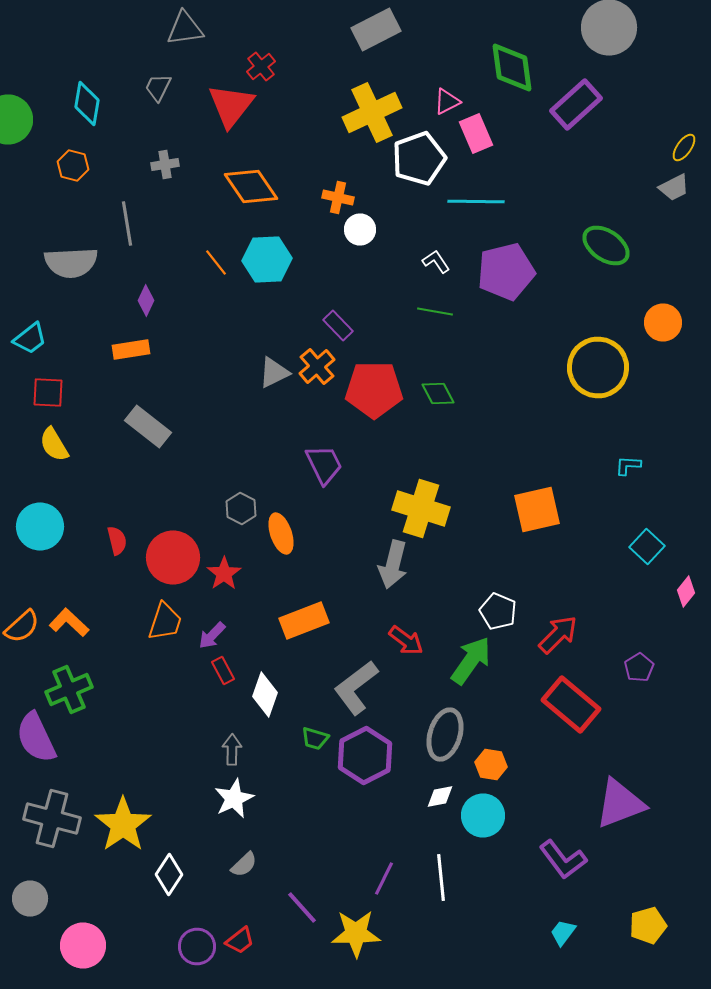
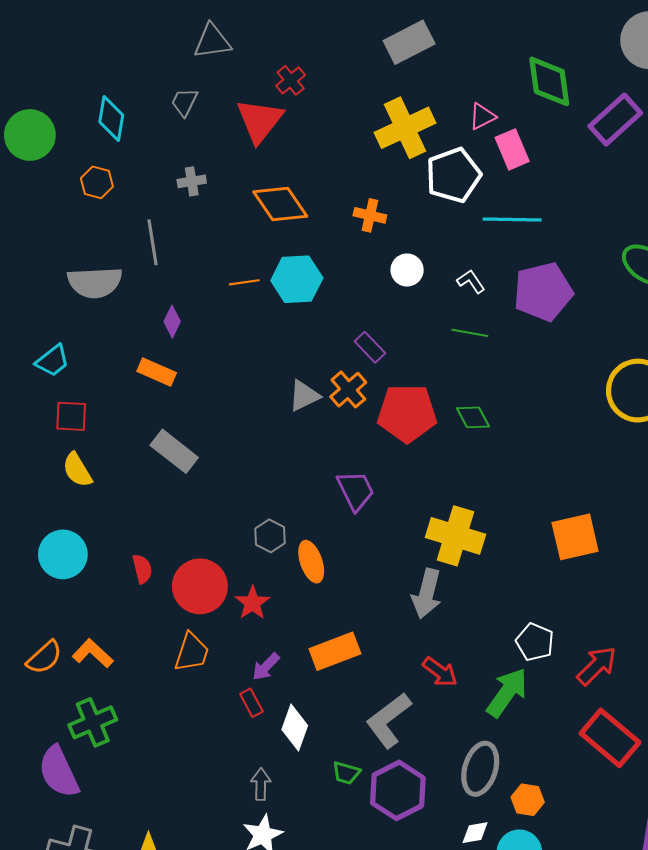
white circle: (360, 230) -> (407, 270), moved
orange line: (216, 262) -> (244, 282), turned -60
orange rectangle: (131, 350) -> (157, 372), turned 33
purple arrow: (212, 636) -> (266, 667), moved

